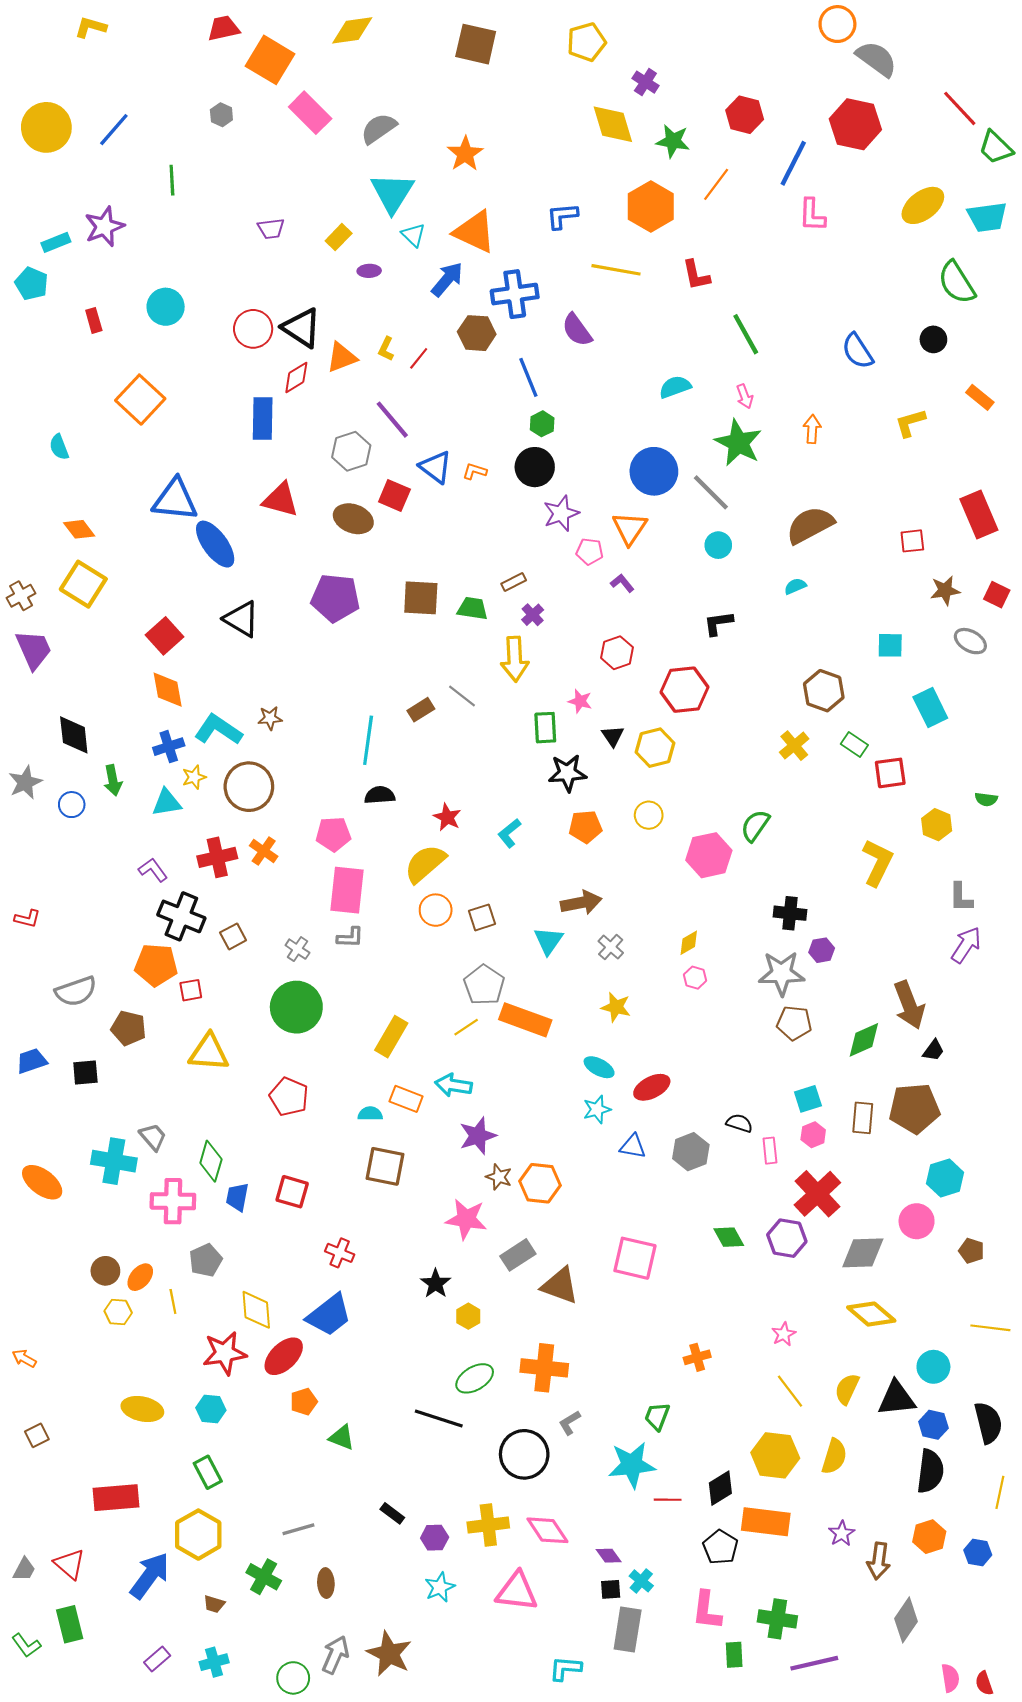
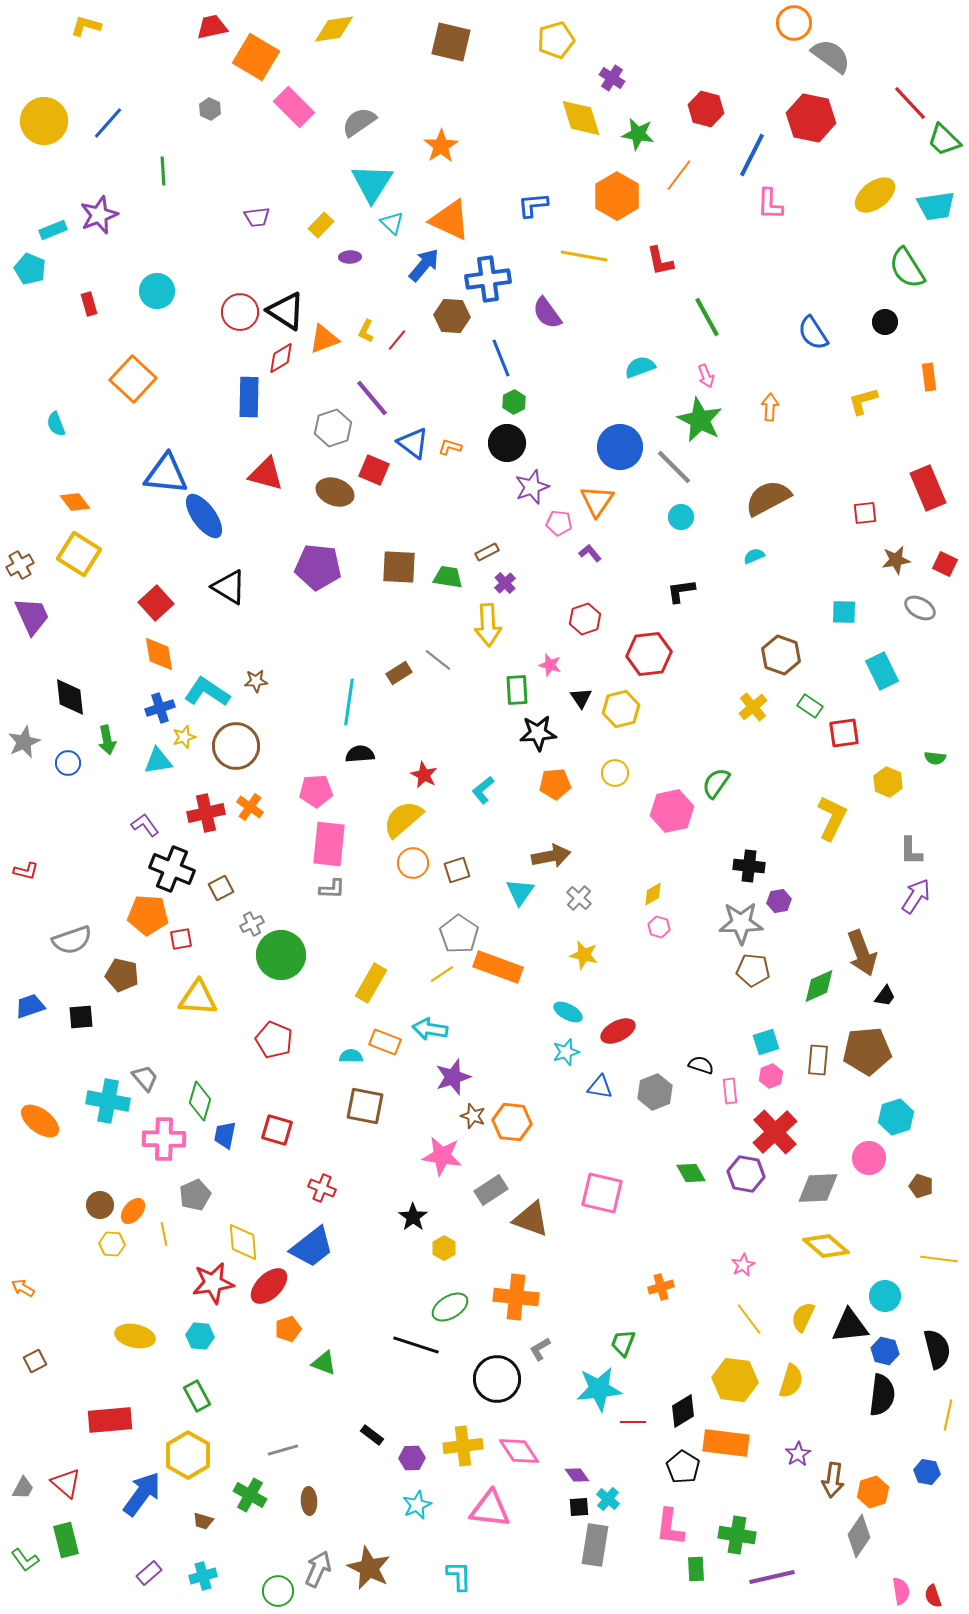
orange rectangle: (980, 397) -> (929, 377), turned 44
gray cross: (297, 949) -> (252, 924), moved, turned 30
orange hexagon: (929, 1537) -> (873, 1492), moved
cyan L-shape: (565, 1668) -> (459, 1576), moved, turned 84

